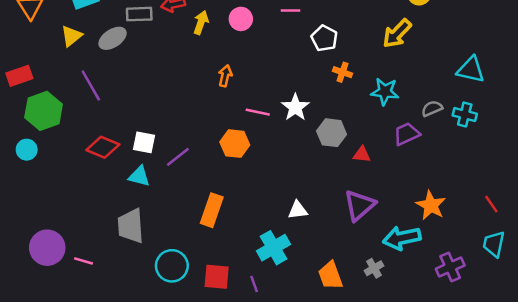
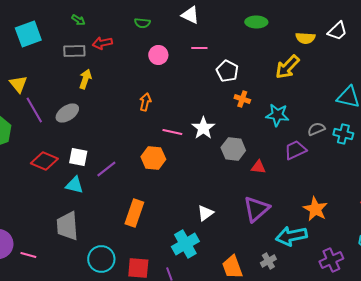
yellow arrow: (201, 23) -> (85, 79), moved
yellow triangle: (71, 36) -> (18, 84), moved, turned -30
gray ellipse: (113, 38) -> (67, 113), moved
white triangle: (298, 210) -> (205, 213), turned -30

